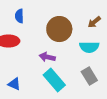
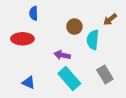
brown circle: (59, 29) -> (74, 27), size x0.6
cyan semicircle: (89, 47) -> (93, 40), moved, turned 96

